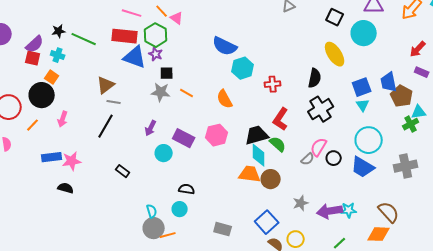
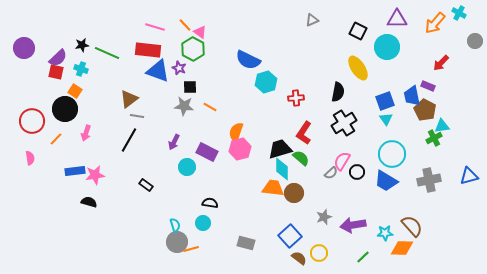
green hexagon: (156, 35) -> (193, 49), moved
purple rectangle: (422, 72) -> (428, 86), moved
orange semicircle: (225, 99) -> (236, 132), moved, turned 48
cyan star: (349, 210) -> (385, 233), moved

